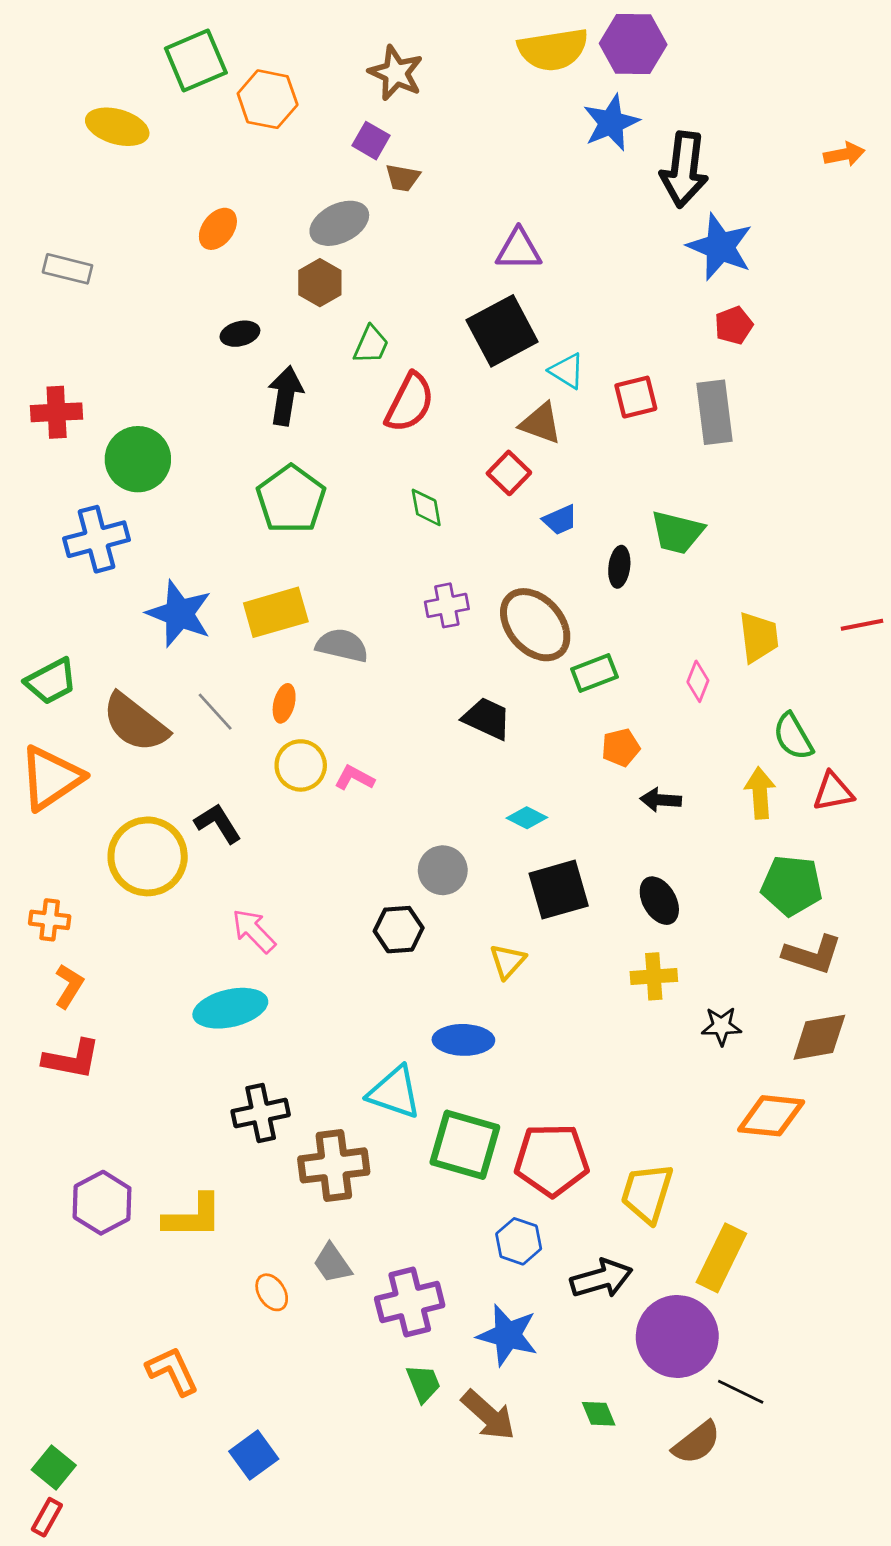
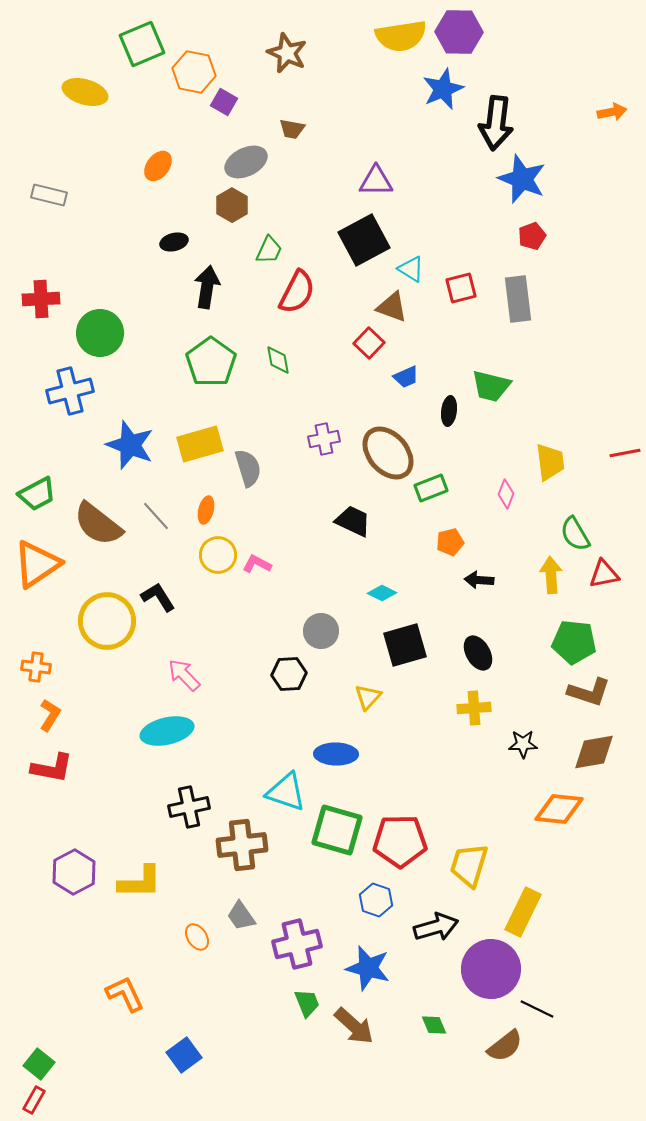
purple square: (371, 141) -> (224, 102), moved
green diamond: (426, 507) -> (278, 360), moved
gray semicircle: (342, 645) -> (248, 468), turned 60

